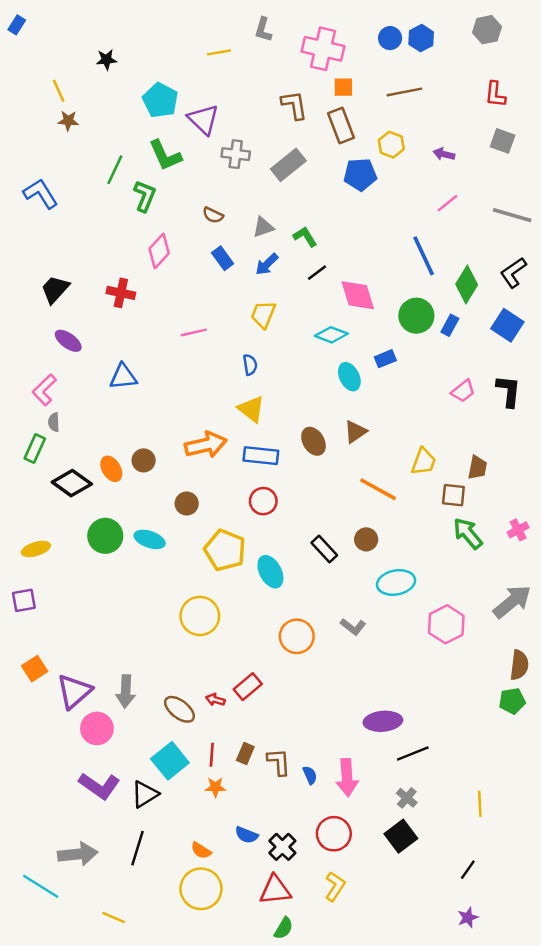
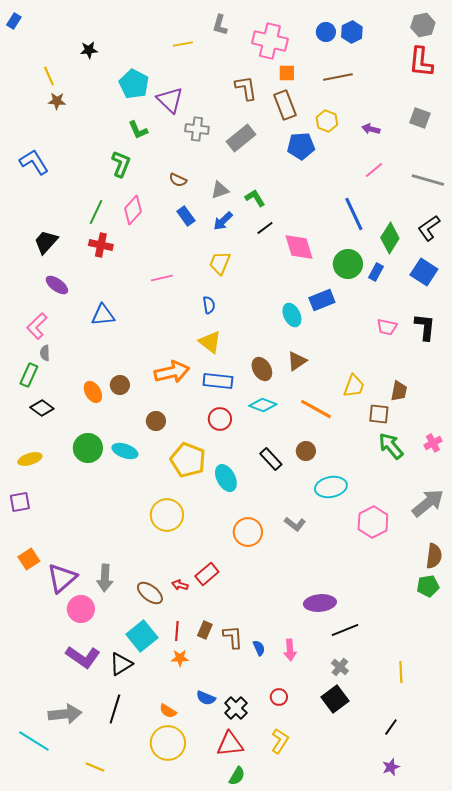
gray hexagon: (487, 30) -> (423, 25), moved
red L-shape: (495, 94) -> (421, 62), moved, size x1.4
green L-shape: (165, 155) -> (138, 130), size x0.7
green line: (115, 170) -> (96, 212), moved
cyan diamond: (331, 335) -> (263, 405), moved
blue rectangle: (385, 359) -> (322, 300), size x1.4
pink trapezoid: (463, 391) -> (387, 327), turned 50
black diamond: (72, 483) -> (42, 408), moved, size x0.7
pink arrow: (347, 778) -> (290, 650), size x0.7
red circle: (334, 834) -> (279, 697), size x0.6

